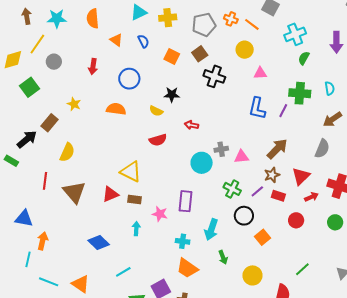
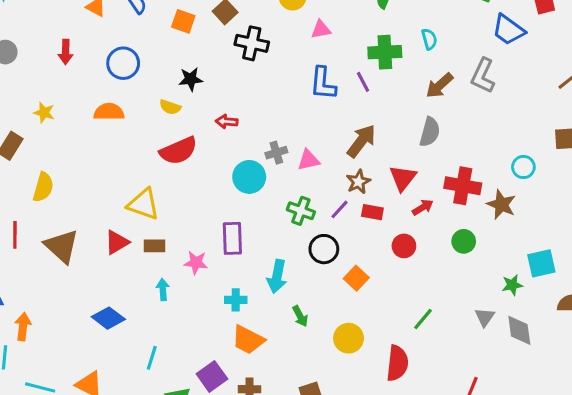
purple line: (283, 111) -> (363, 82), turned -48
red semicircle: (158, 140) -> (179, 151), size x1.4
cyan line: (123, 272) -> (152, 358), turned -35

